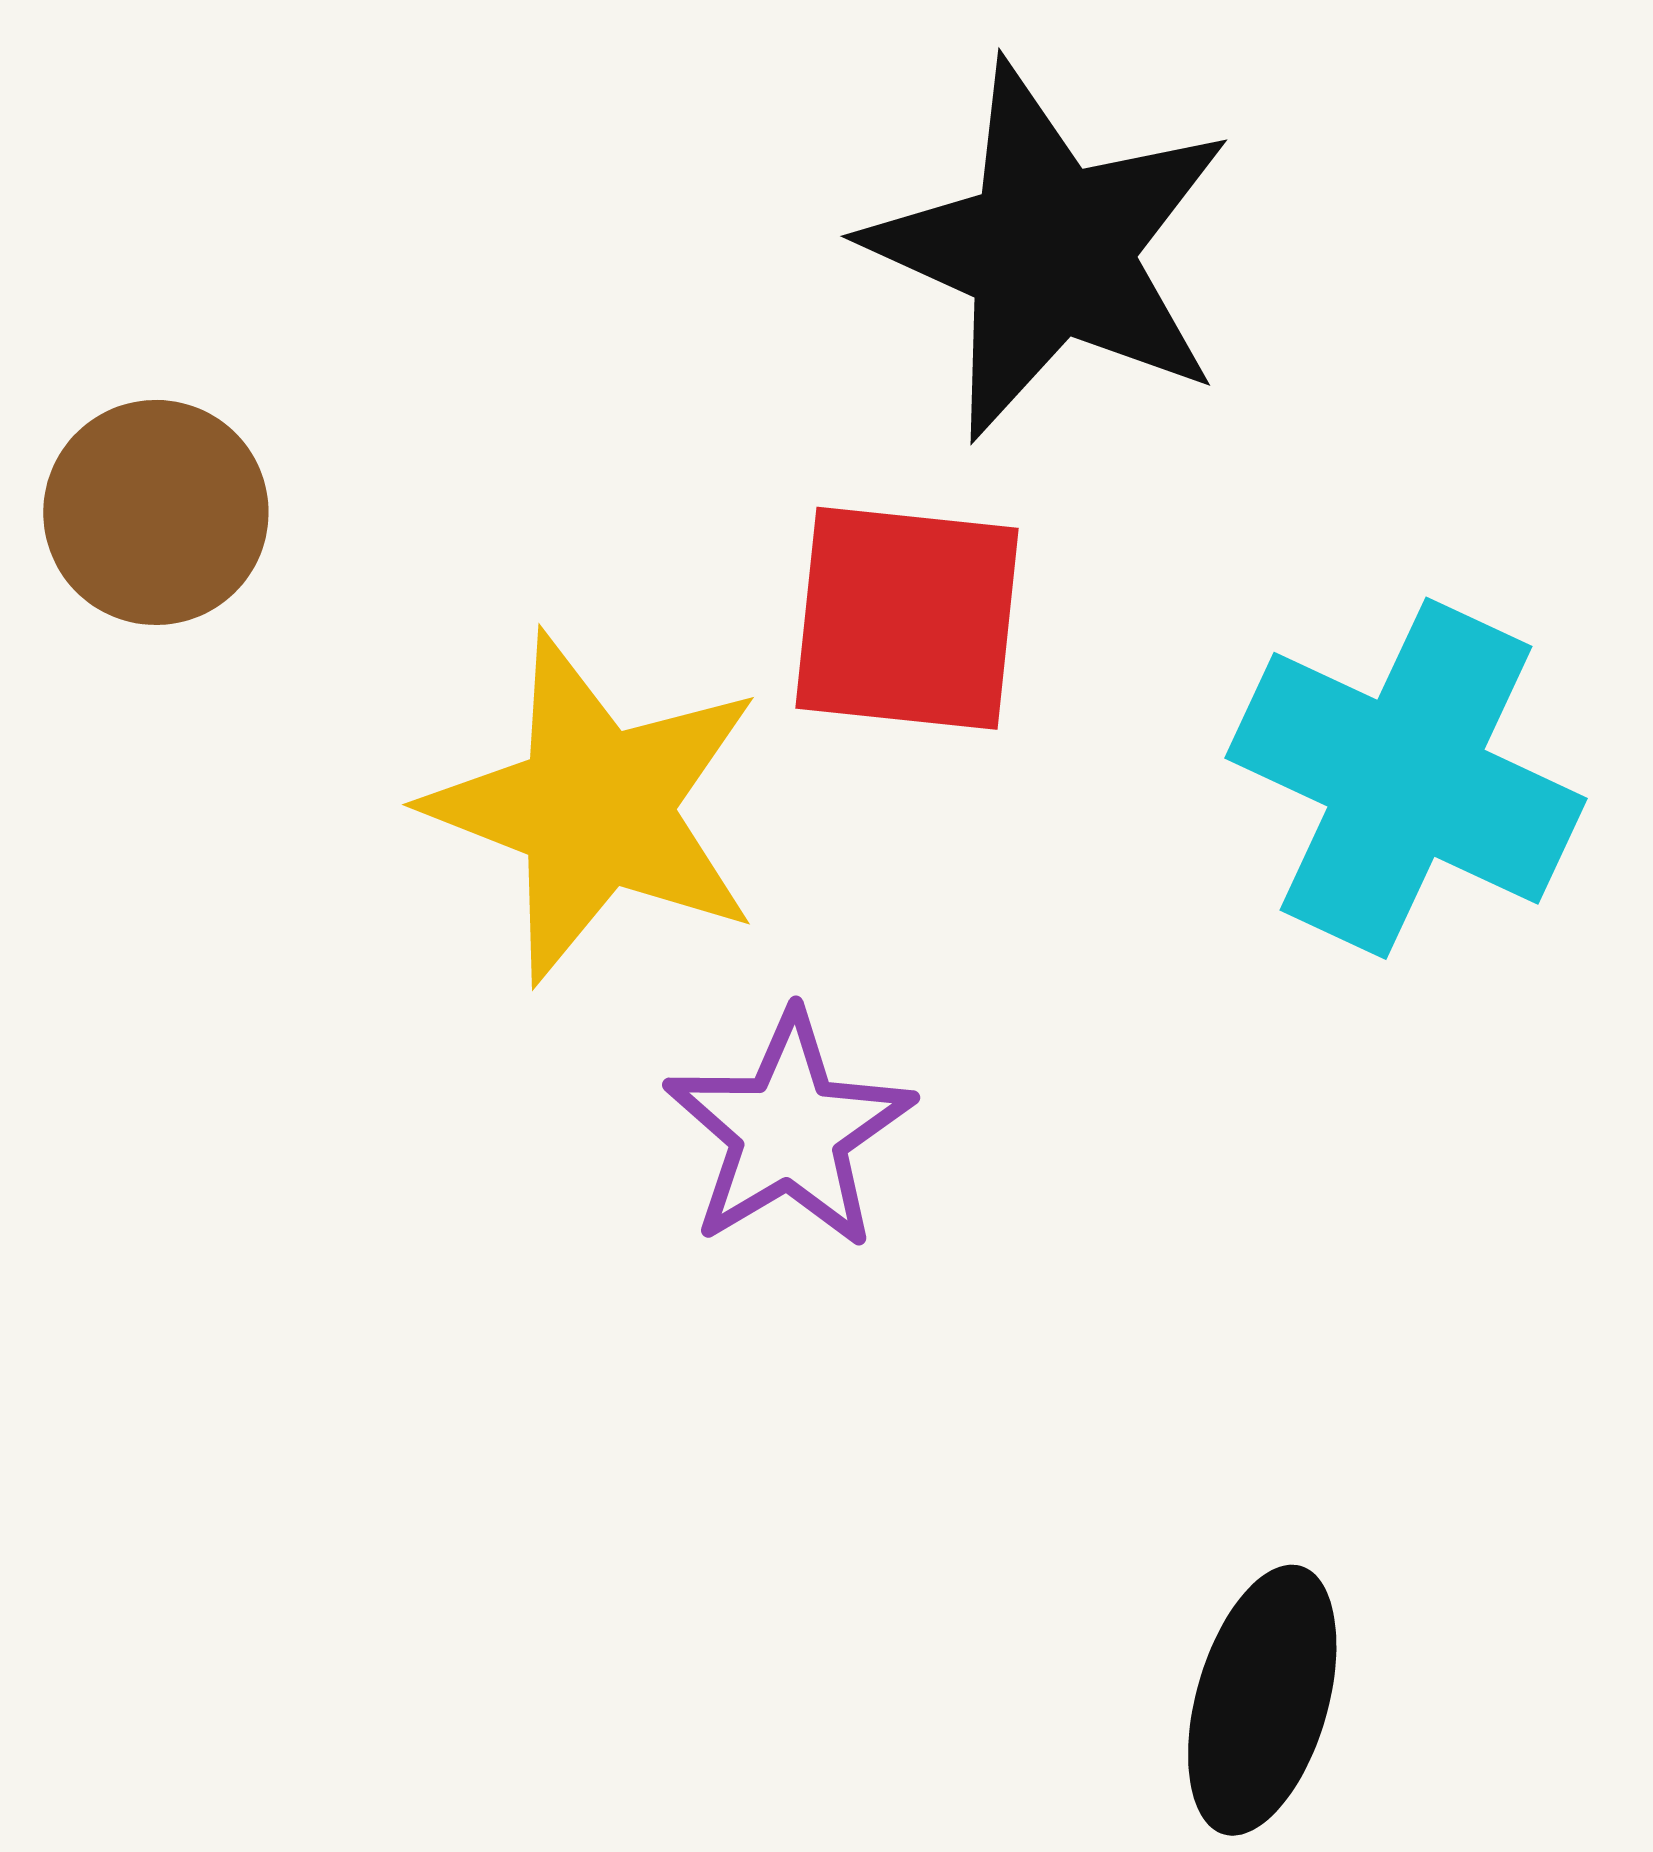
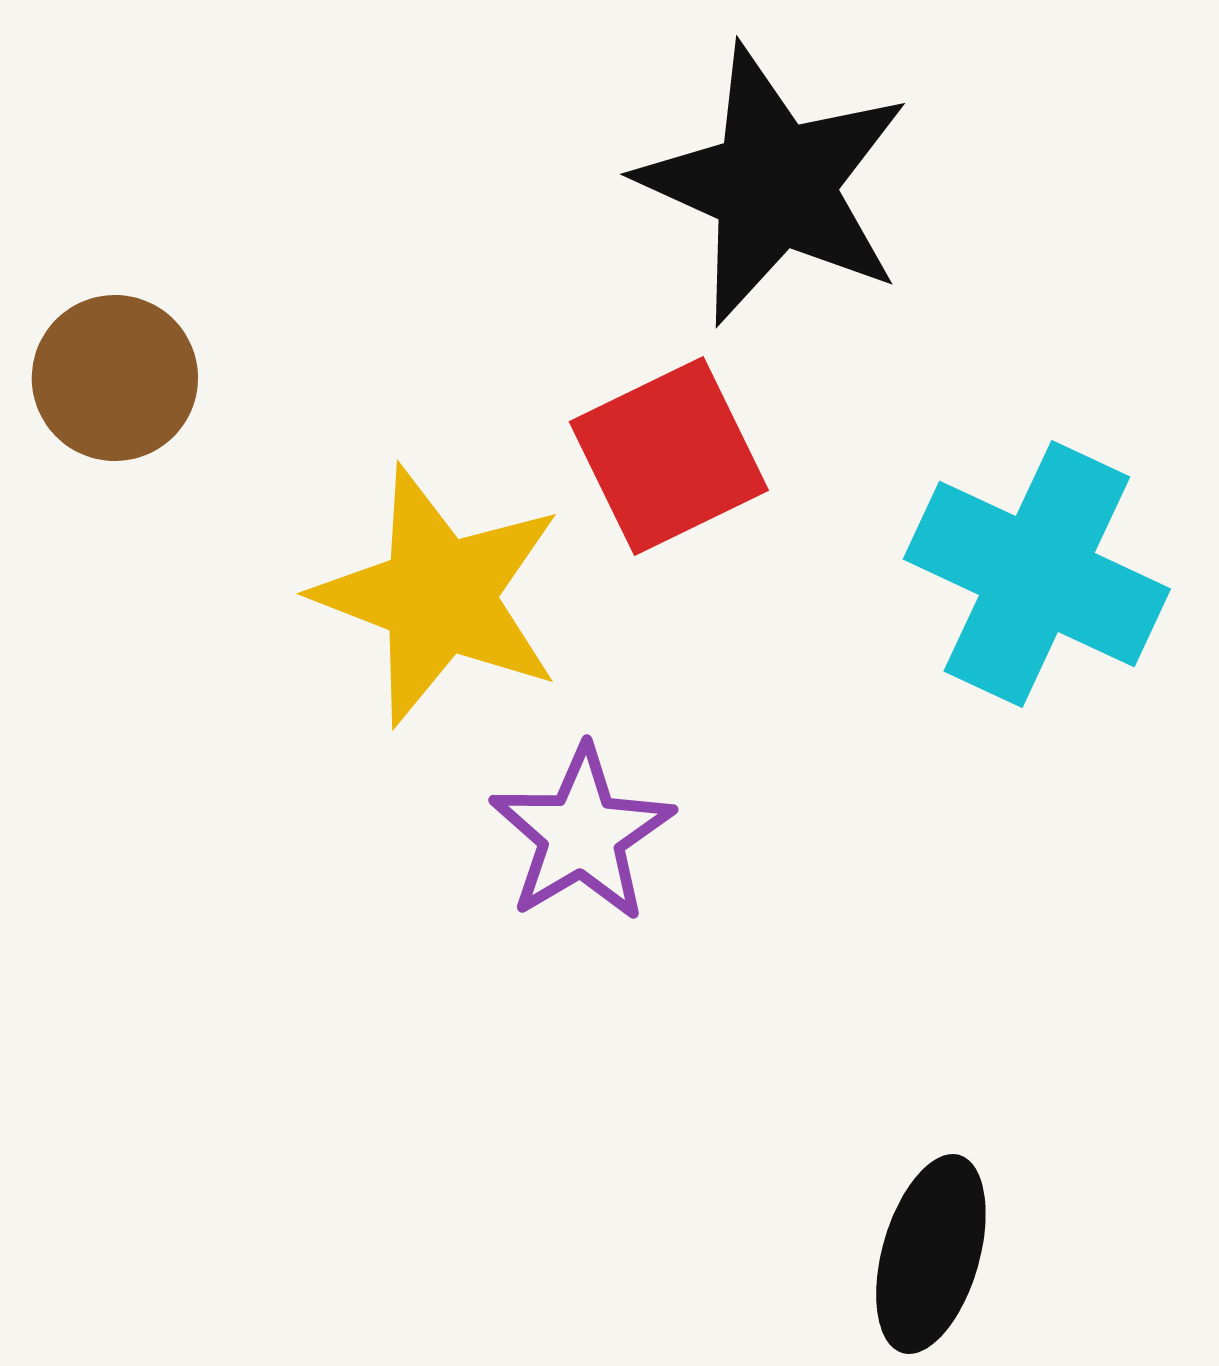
red square: (907, 618) -> (669, 456), turned -32

